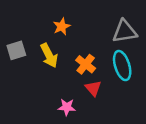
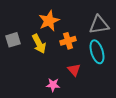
orange star: (62, 26) -> (49, 21), size x1.5
orange cross: (86, 64) -> (68, 41), moved, turned 35

